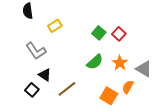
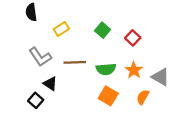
green square: (99, 33) -> (103, 30), moved
green semicircle: (95, 62) -> (106, 69), turned 36
brown line: (67, 89) -> (75, 62), moved, turned 36
orange square: (109, 96) -> (108, 96), moved

